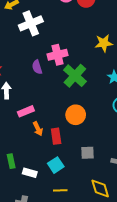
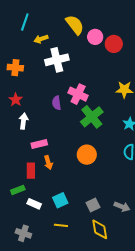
pink cross: (58, 55) -> (78, 94), turned 30
red rectangle: (56, 136) -> (31, 171), moved
gray square: (88, 153) -> (93, 205), moved, turned -32
green rectangle: (11, 161) -> (18, 190), turned 72

